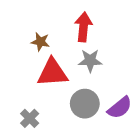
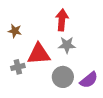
brown star: (40, 42) -> (15, 31), moved
gray cross: (30, 118) -> (18, 67), moved, turned 32

